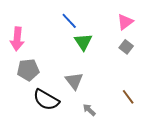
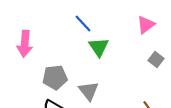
gray square: (126, 47) -> (156, 59), moved
gray pentagon: (28, 70) -> (55, 77), moved

